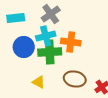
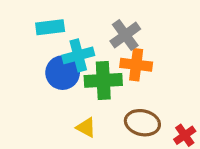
gray cross: (51, 14) -> (125, 35), moved
cyan cross: (46, 36) -> (78, 55), moved

